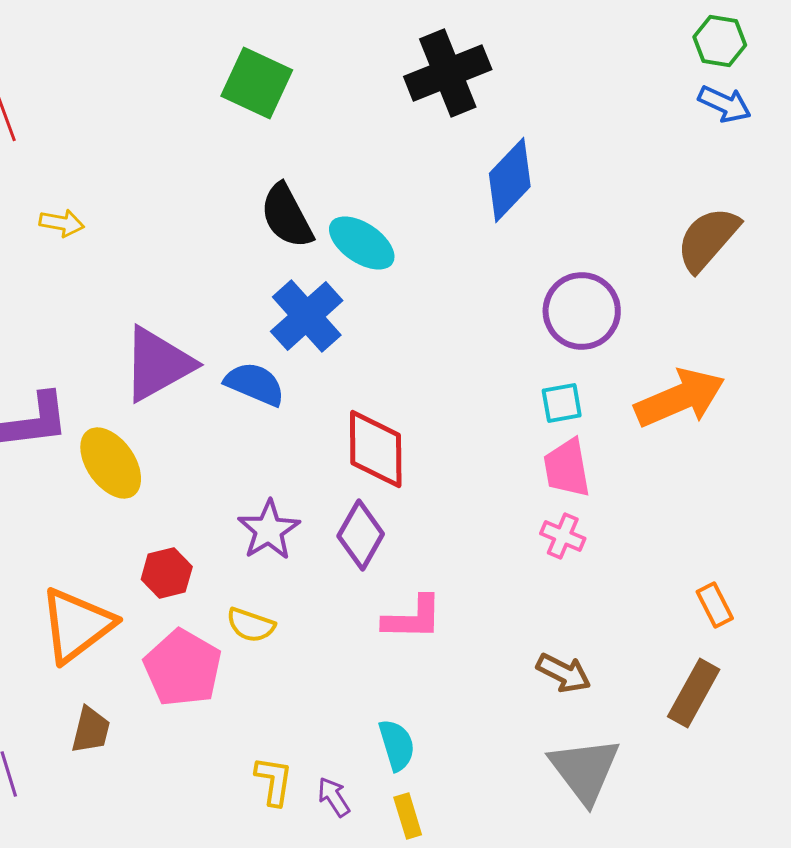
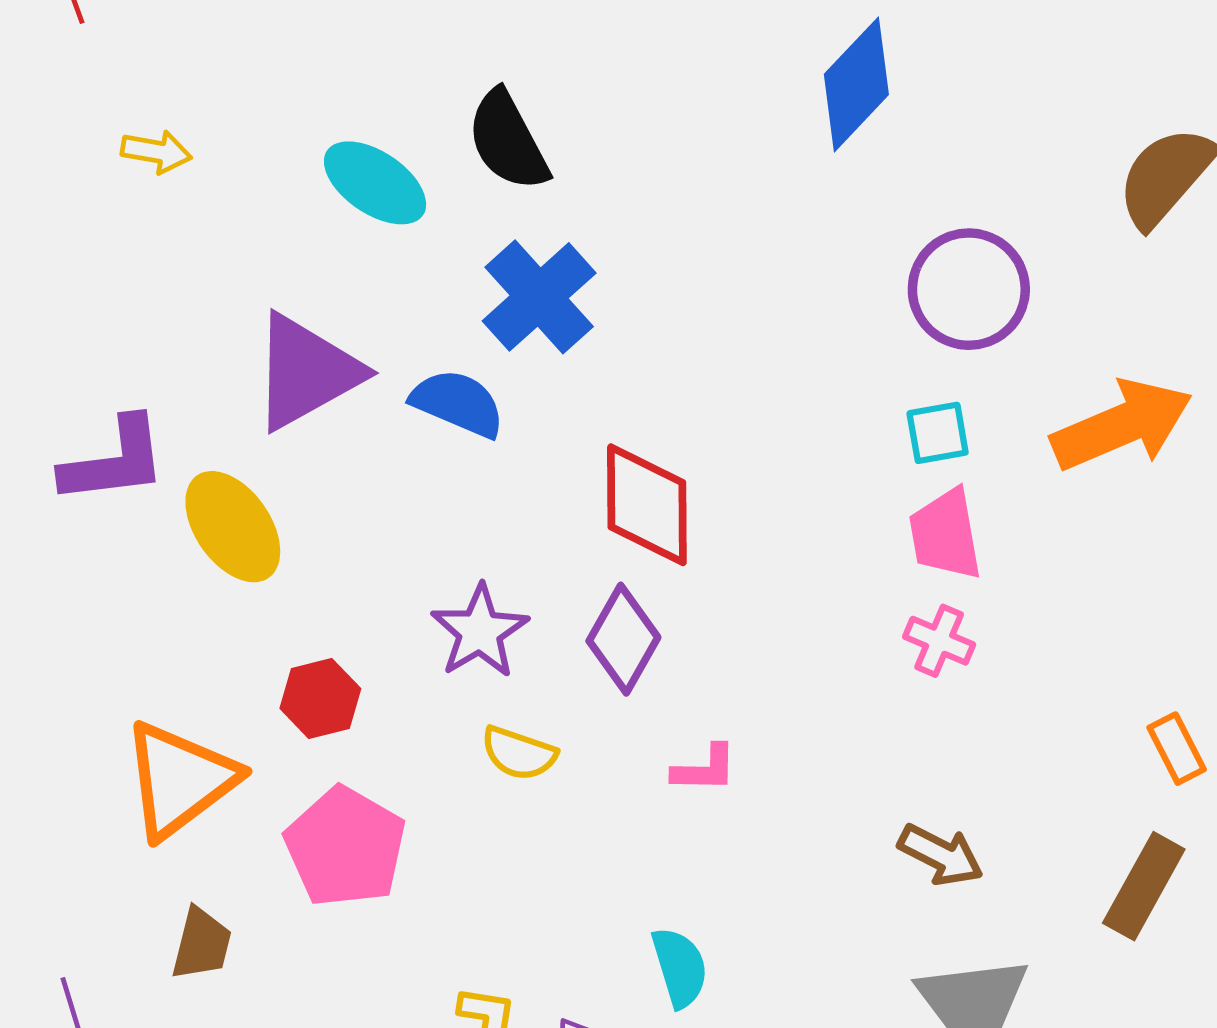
cyan ellipse: (362, 243) -> (375, 183), moved
pink L-shape: (413, 618) -> (705, 769), size x0.7
yellow semicircle: (251, 625) -> (519, 753), moved

